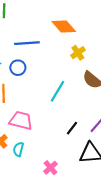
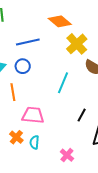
yellow cross: (78, 53) -> (77, 44), size x1.5

